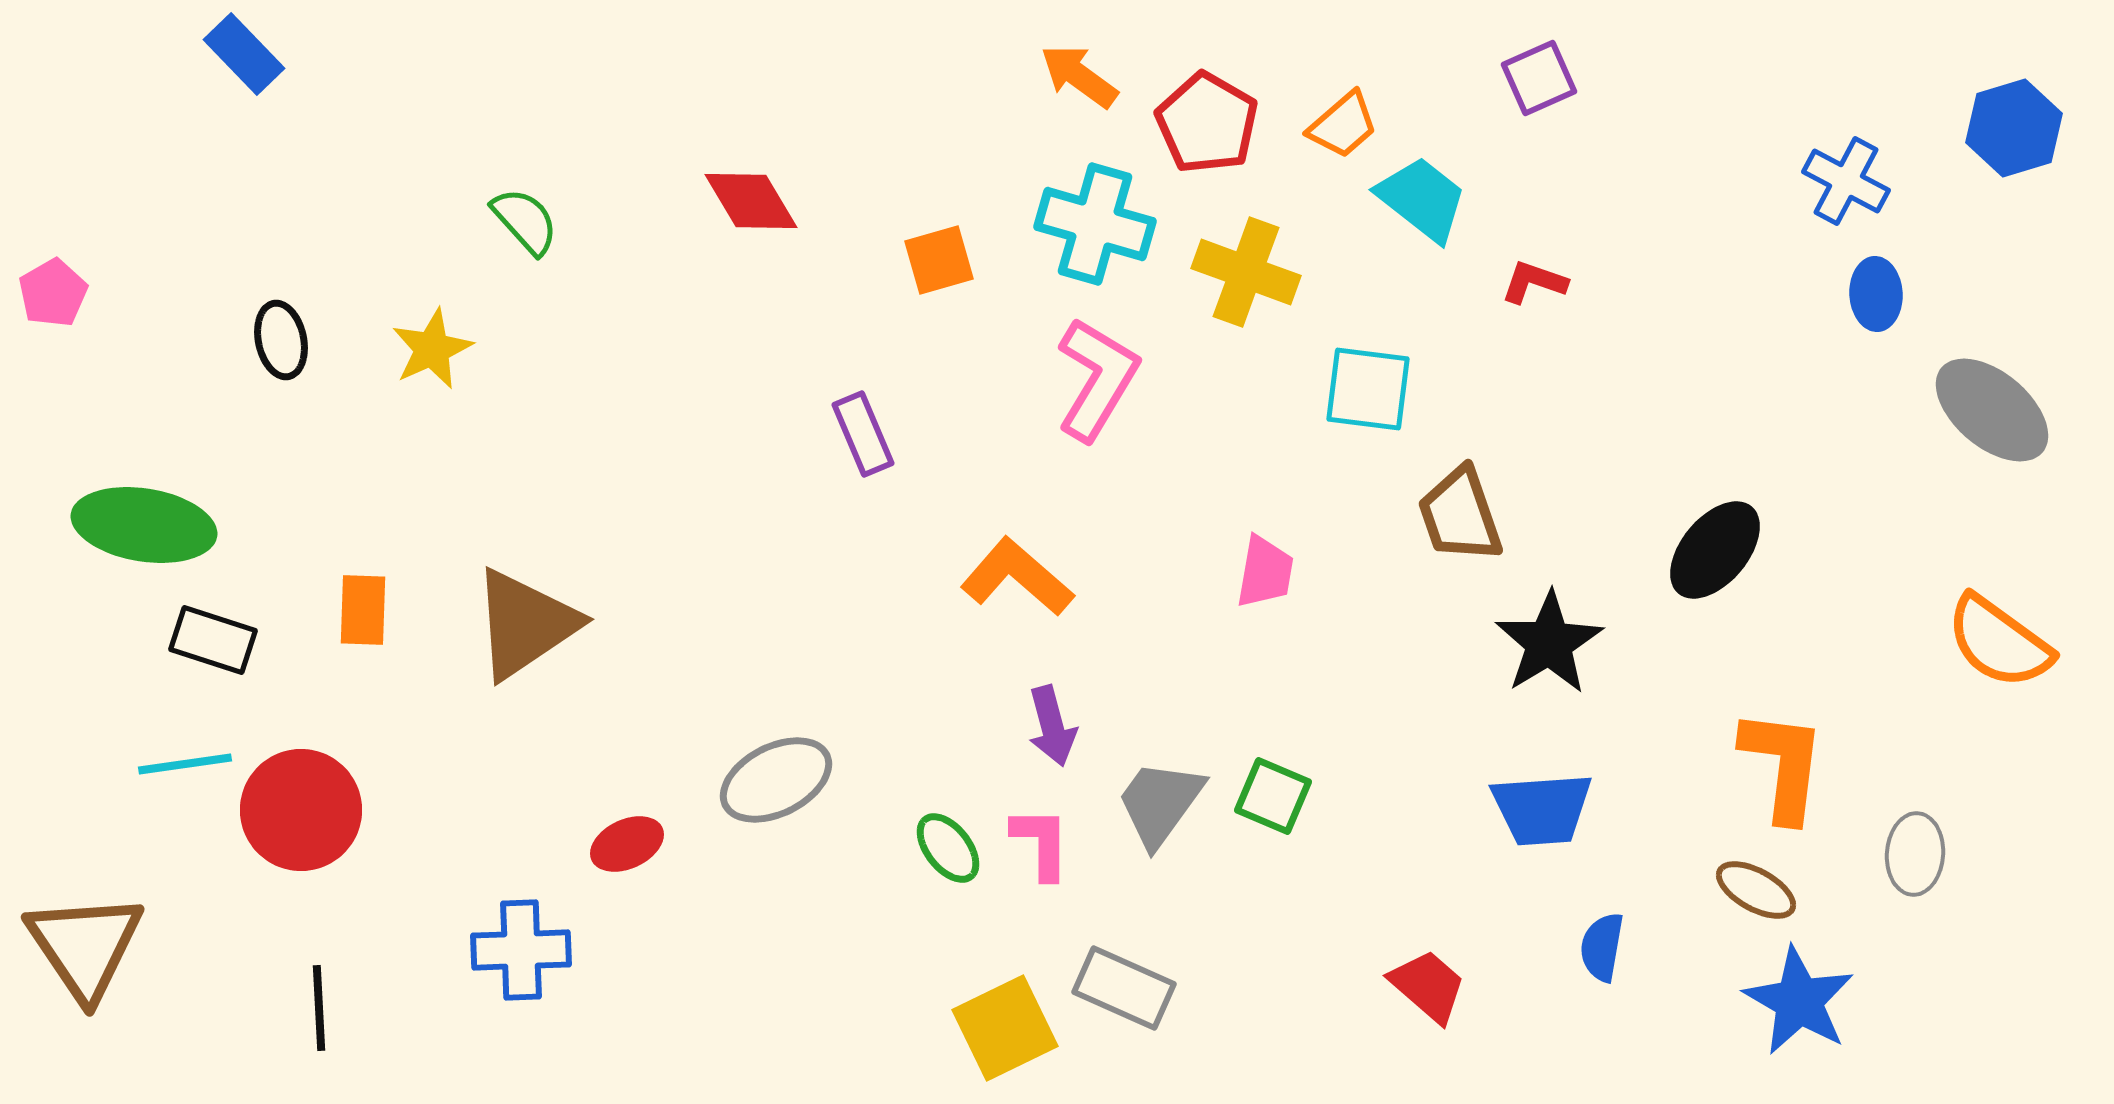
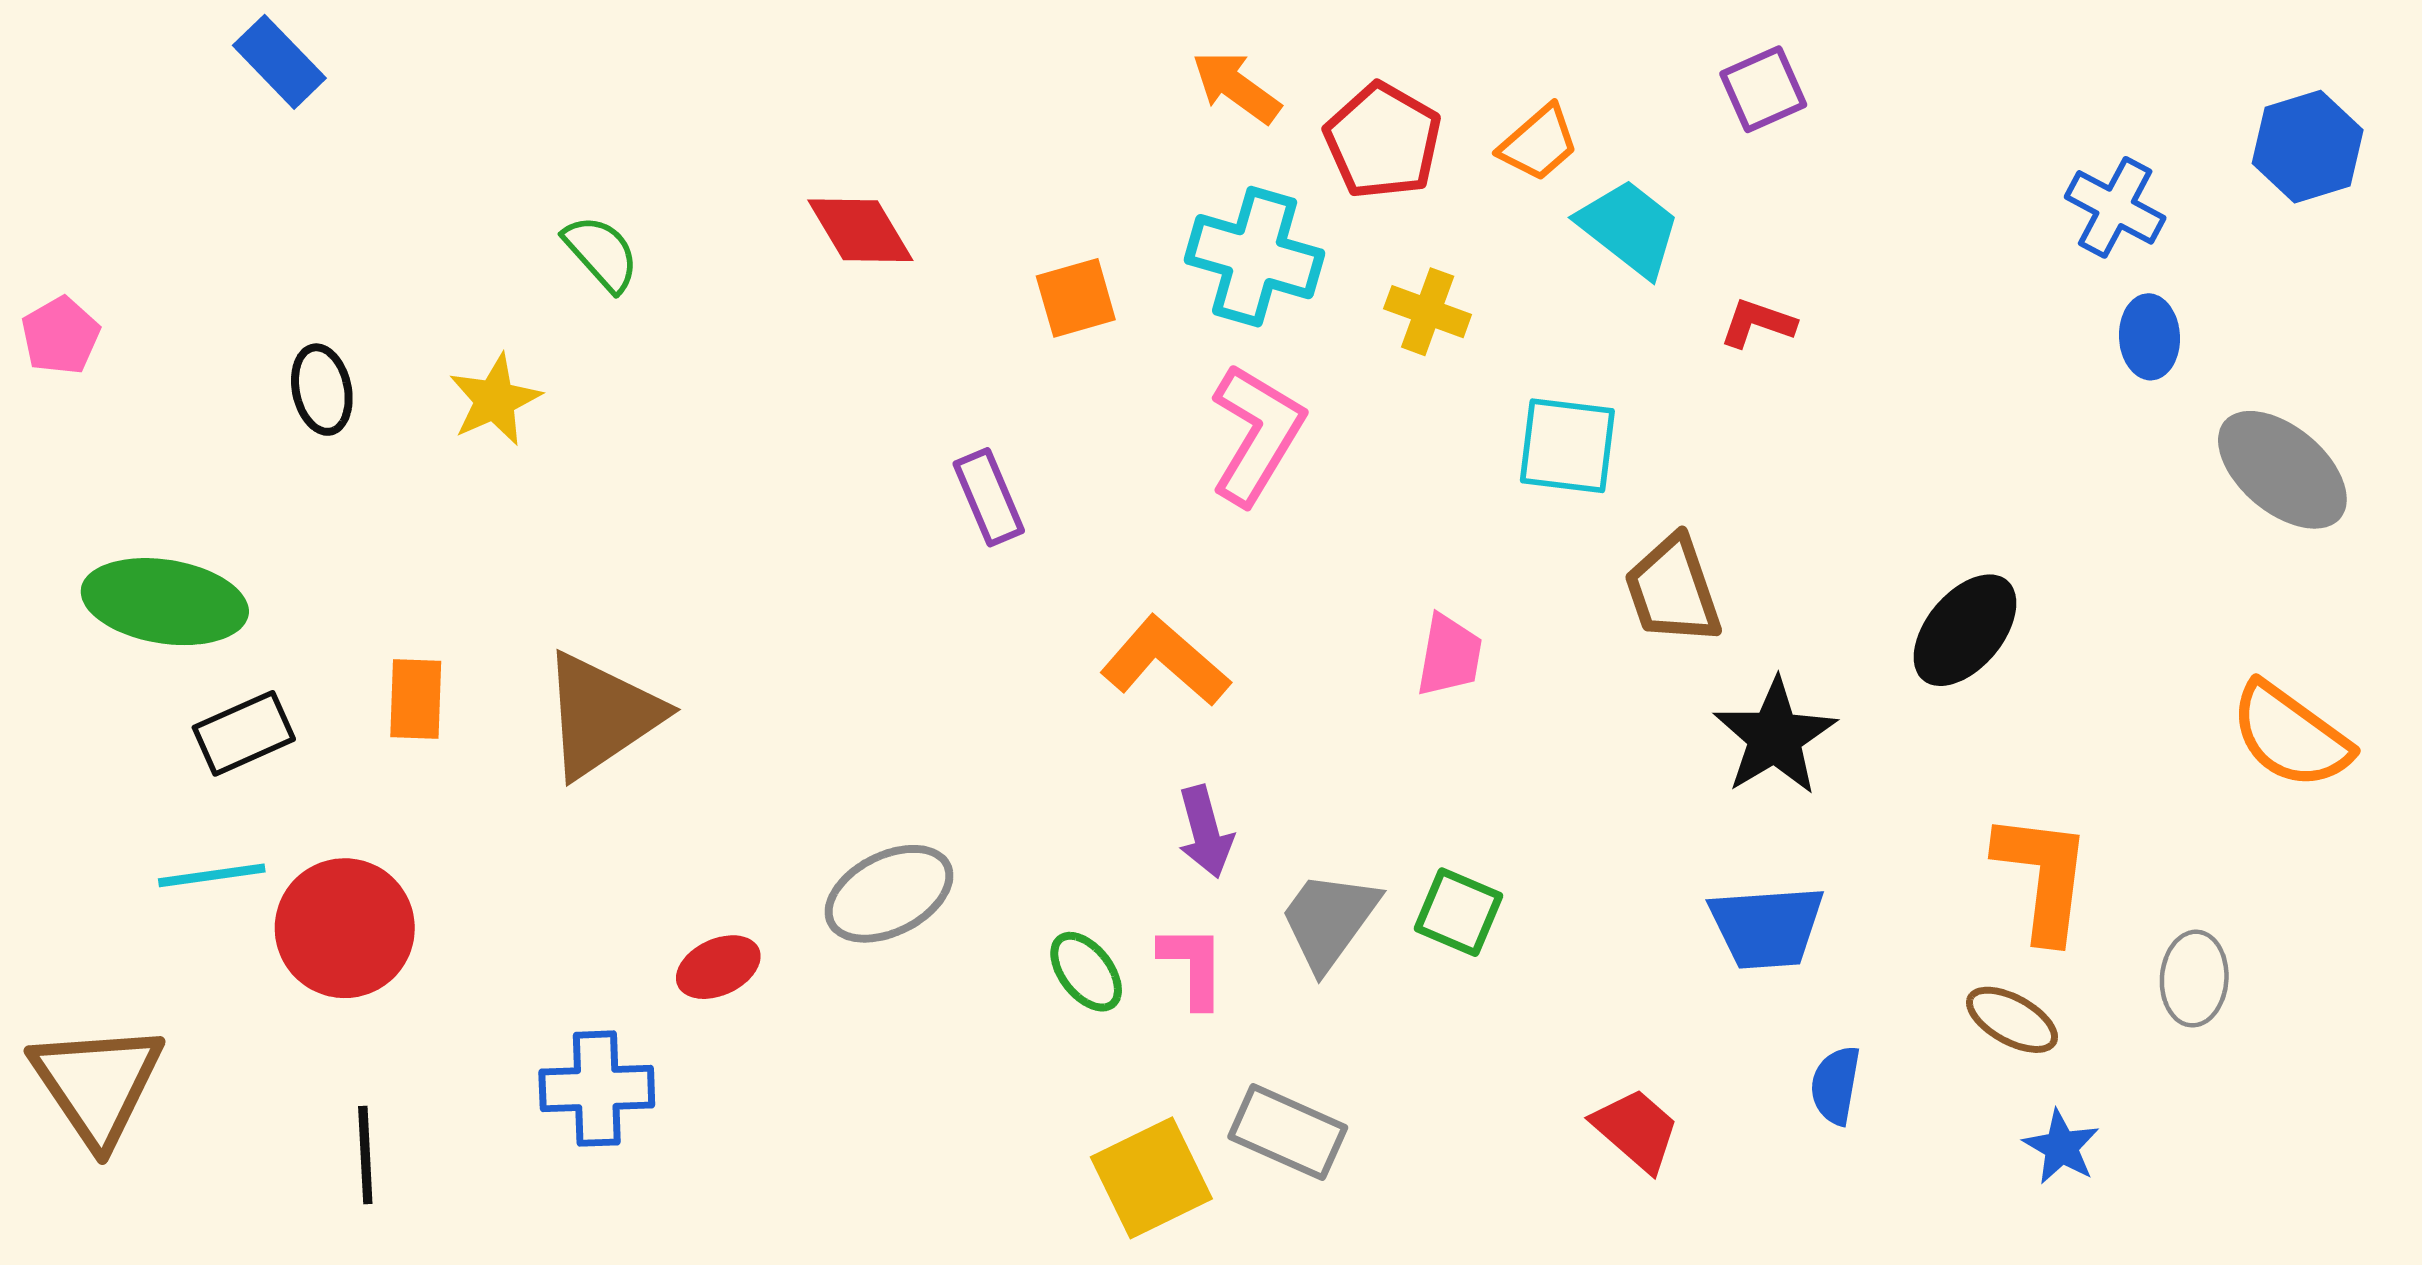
yellow cross: (1246, 272) -> (1428, 312), size x0.7
black rectangle: (213, 640) -> (244, 733), turned -42
blue star: (1799, 1001) -> (2061, 1147), size x0.6

